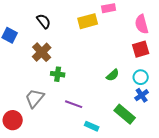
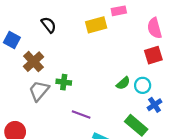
brown cross: (42, 52) -> (33, 62), moved
cyan circle: (141, 77) -> (143, 85), moved
gray trapezoid: (35, 98) -> (39, 91), moved

